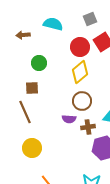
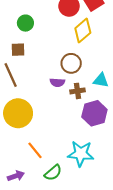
yellow diamond: (80, 72) -> (83, 30), moved
yellow circle: (32, 148) -> (18, 113), size x1.4

